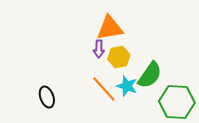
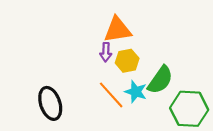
black ellipse: (47, 97) -> (50, 103), size x1.4

